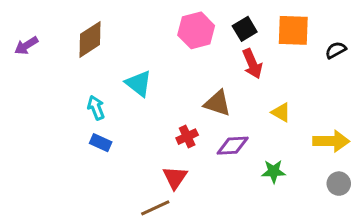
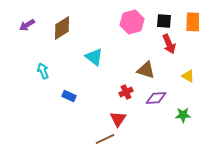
black square: (245, 29) -> (164, 21), turned 35
purple arrow: (26, 46) -> (27, 25), moved
cyan arrow: (96, 108) -> (43, 71), moved

